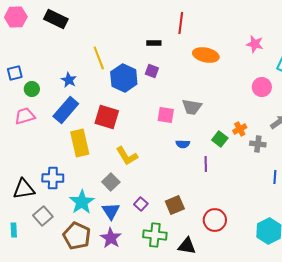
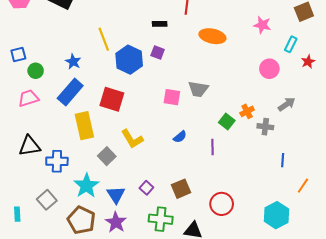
blue semicircle: (183, 144) -> (180, 137), moved, turned -40
gray square: (111, 182) -> (107, 156), moved
black triangle: (24, 189) -> (29, 146), moved

